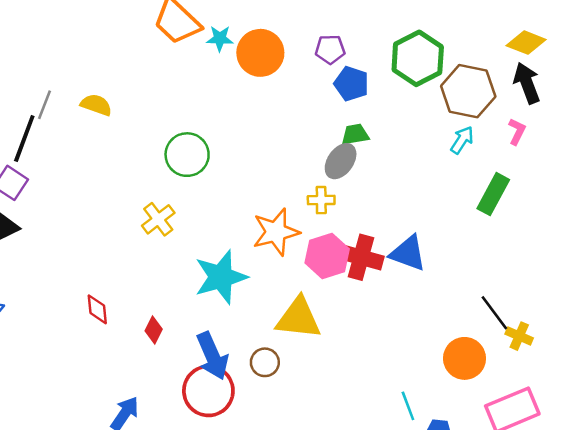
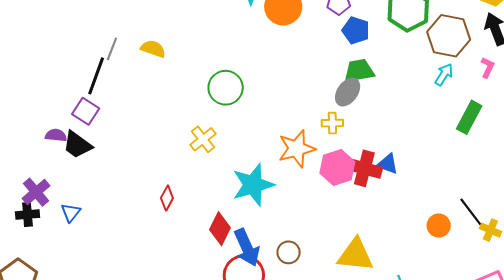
green trapezoid: (355, 134) -> (359, 71), size x1.4
blue triangle: (408, 253) -> (388, 164), moved, size x0.7
red diamond: (97, 309) -> (167, 198), moved, turned 35
yellow triangle: (298, 318) -> (355, 255), moved
red diamond: (154, 330) -> (220, 229), moved, size x1.5
orange circle: (465, 358) -> (439, 226), moved, size x0.7

